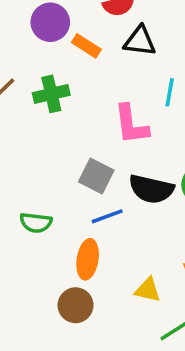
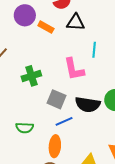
green cross: (51, 94) -> (31, 76), moved

